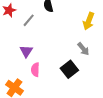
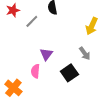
purple triangle: (26, 51) -> (46, 54), moved

